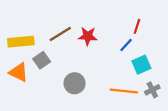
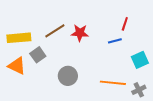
blue line: (126, 45) -> (115, 41), turned 32
cyan square: (141, 65) -> (140, 60), moved
gray cross: (152, 90) -> (139, 90), moved

